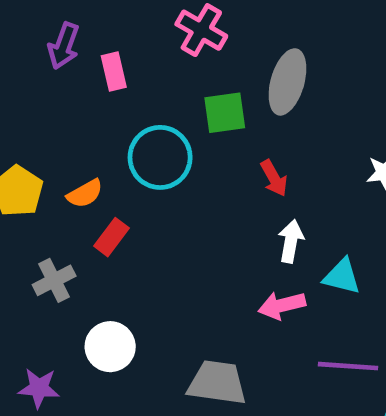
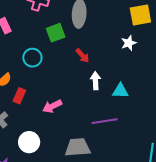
cyan circle: (160, 157) -> (32, 58), size x0.7
pink arrow: (282, 305) -> (52, 106), moved
purple line: (348, 366) -> (105, 121), moved

